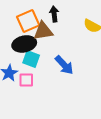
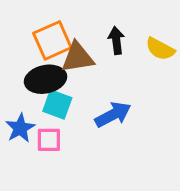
black arrow: (54, 14) -> (116, 40), moved
blue arrow: (64, 65) -> (113, 115), turned -75

